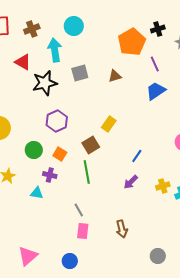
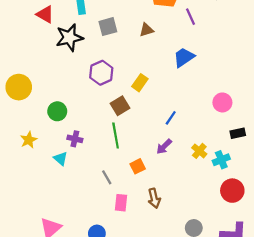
blue trapezoid: (156, 91) -> (184, 57), moved
purple hexagon: (57, 121) -> (101, 73), moved
orange square: (60, 154) -> (138, 166), moved, turned 32
yellow cross: (163, 186) -> (199, 151), turned -32
cyan triangle: (37, 193) -> (61, 159), turned 32
pink rectangle: (83, 231) -> (121, 203), moved

